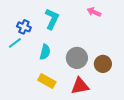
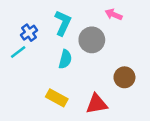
blue cross: (24, 27) -> (29, 33), turned 32
cyan semicircle: (45, 52) -> (65, 59), moved
gray circle: (77, 58) -> (92, 40), moved

